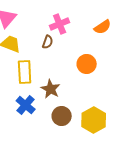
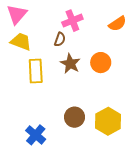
brown star: (51, 89) -> (70, 64), moved
blue cross: (26, 105) -> (36, 135), moved

